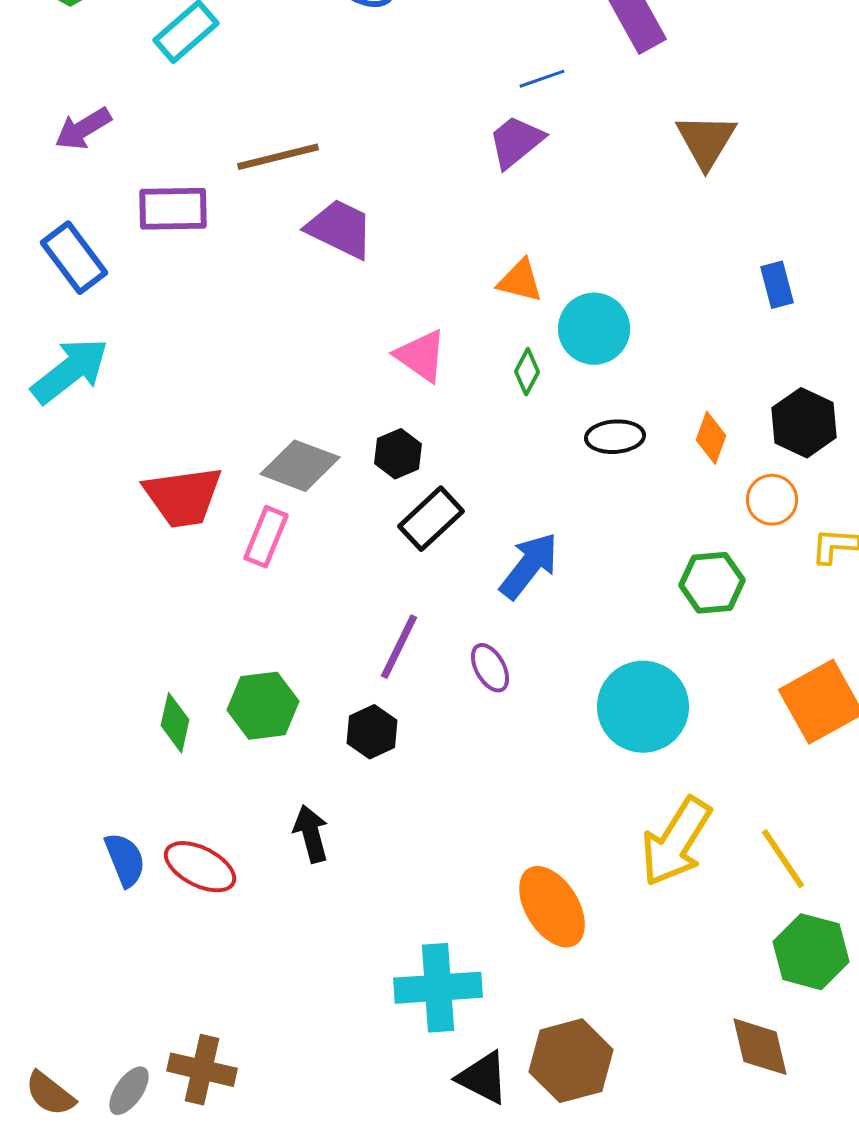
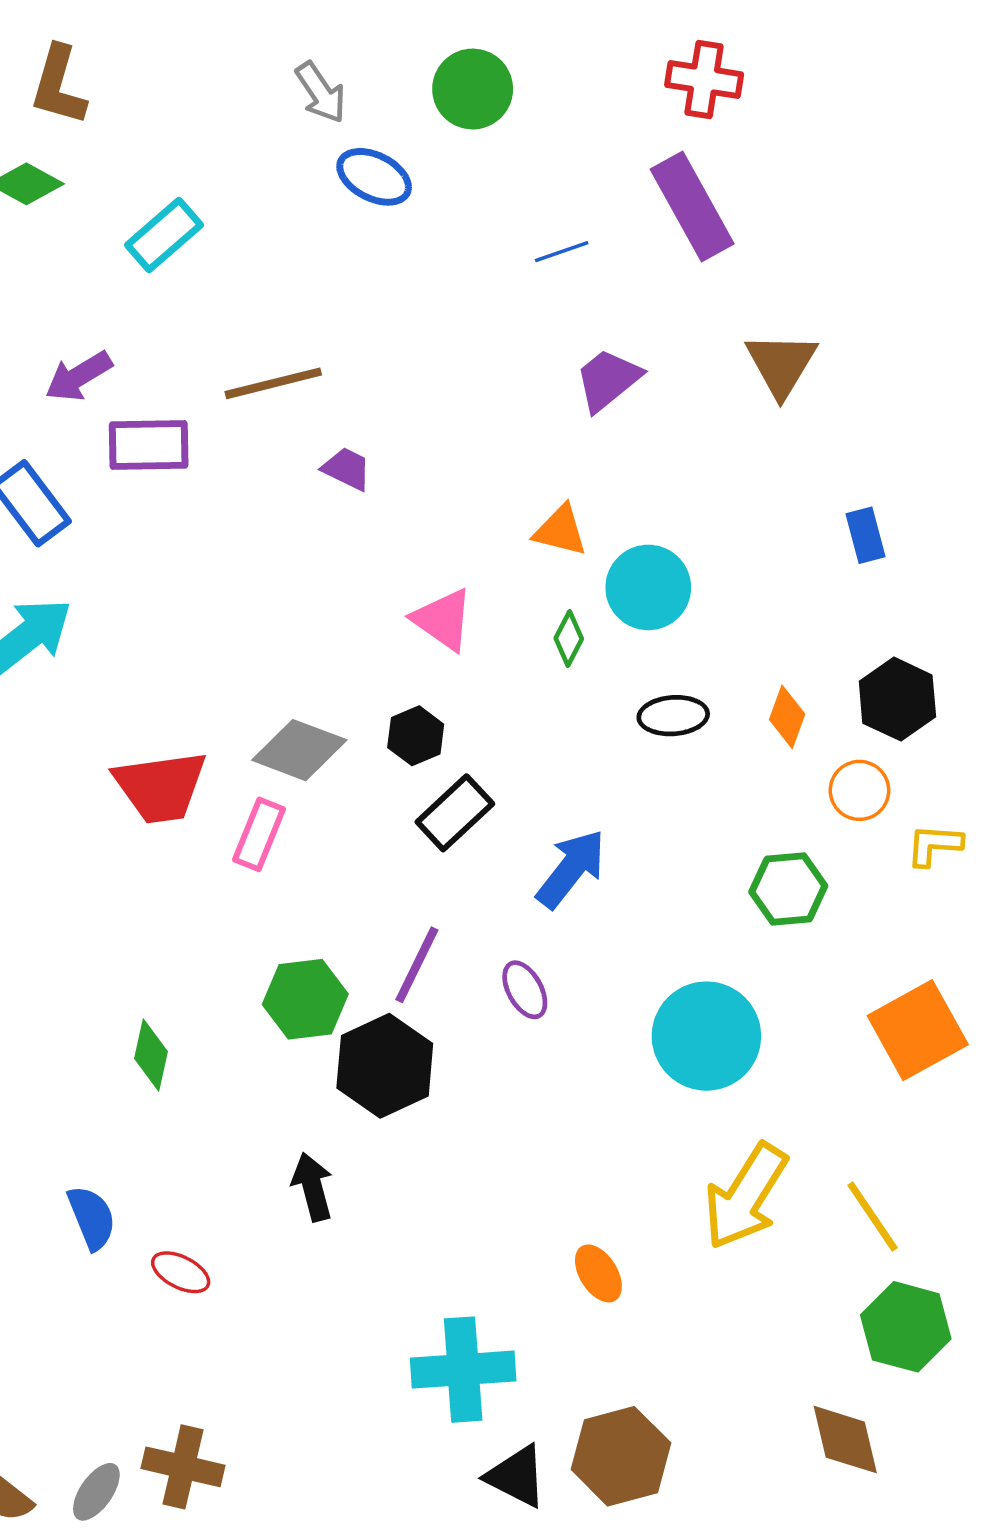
blue line: (542, 79) -> (562, 252), moved
purple arrow: (83, 129) -> (79, 376), moved
purple trapezoid: (516, 142) -> (608, 380), moved
purple trapezoid: (340, 229) -> (347, 469), size x0.6
green hexagon: (263, 706) -> (305, 999), moved
black hexagon: (372, 732) -> (385, 1066), size x1.6
red ellipse: (200, 867) -> (181, 1272), moved, size x0.7
orange ellipse: (552, 907) -> (598, 1273), size x0.6

